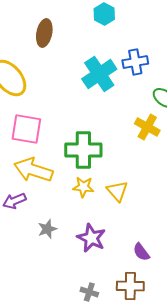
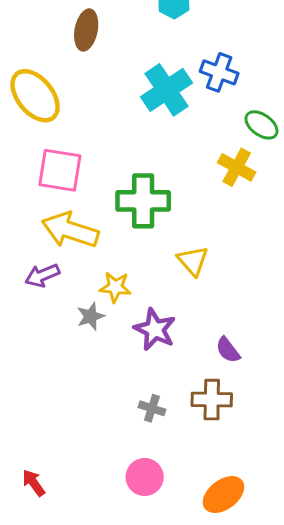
blue cross: (135, 62) -> (219, 72), turned 30
yellow star: (83, 187) -> (115, 287), moved

